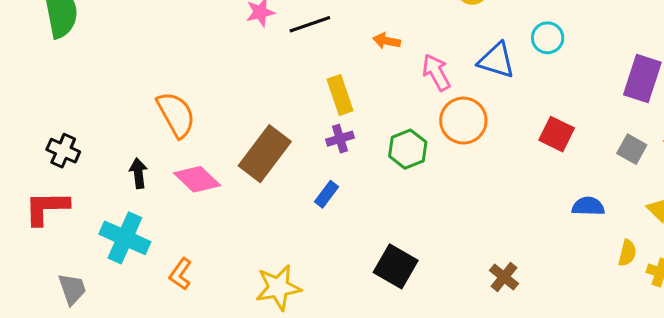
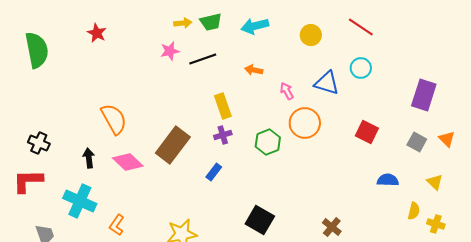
pink arrow: (436, 72) -> (287, 91), size x0.7

